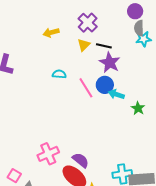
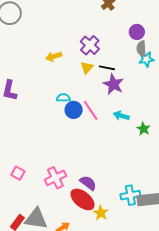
blue circle: (105, 85) -> (74, 110), moved
pink square: (14, 176) -> (18, 173), moved

